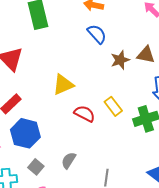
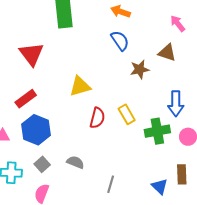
brown triangle: (146, 55) -> (167, 53), moved
red semicircle: (84, 114) -> (97, 118), turned 70
gray semicircle: (69, 160) -> (75, 162), turned 72

